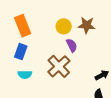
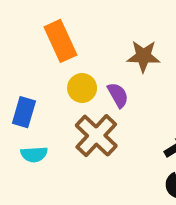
orange rectangle: (23, 26) -> (60, 41), moved
yellow circle: (64, 26) -> (82, 88), moved

